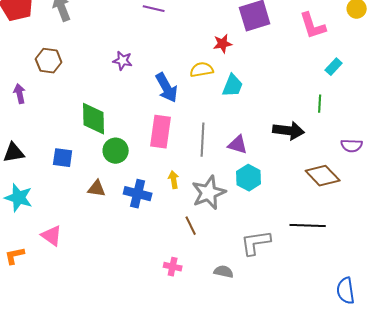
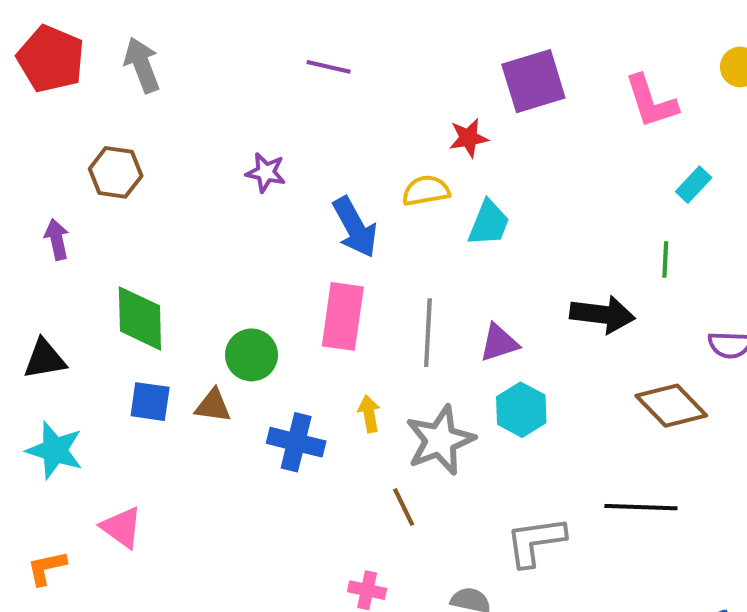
green diamond: (94, 119) -> (140, 318), moved
purple triangle: (238, 145) -> (499, 343), turned -35
blue square: (63, 158) -> (150, 402), moved
brown triangle: (97, 189) -> (213, 406), moved

